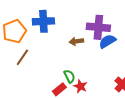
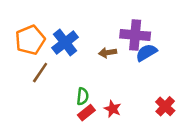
blue cross: (43, 21) -> (65, 43), moved, turned -35
green semicircle: (69, 76) -> (83, 96), moved, turned 32

